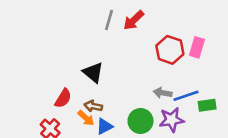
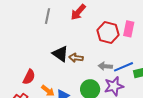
gray line: (109, 20) -> (47, 16), moved
black triangle: (93, 72) -> (60, 54), moved
brown arrow: (93, 106) -> (76, 58), moved

